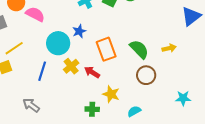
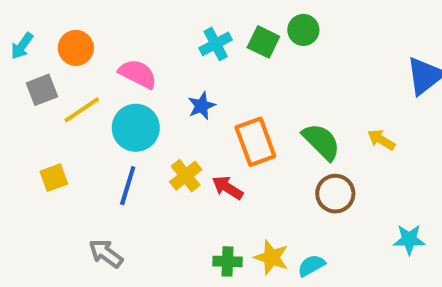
pink semicircle: (35, 14) -> (138, 74), moved
cyan circle: (58, 43) -> (136, 128), moved
yellow line: (14, 48) -> (82, 110), moved
yellow arrow: (169, 48) -> (381, 140), turned -136
yellow star: (111, 94) -> (271, 257), moved

